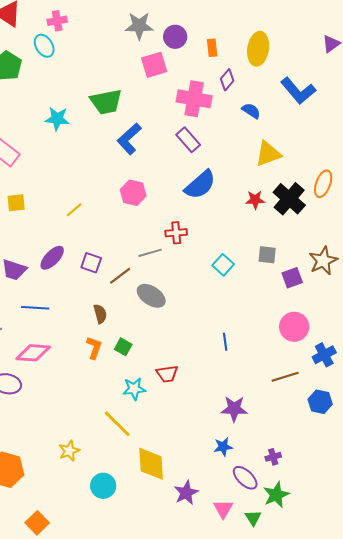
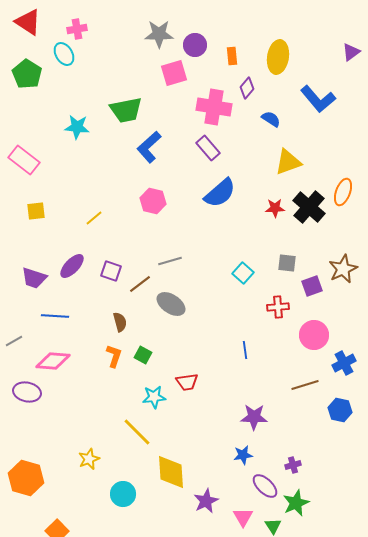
red cross: (176, 233) -> (278, 307), moved

